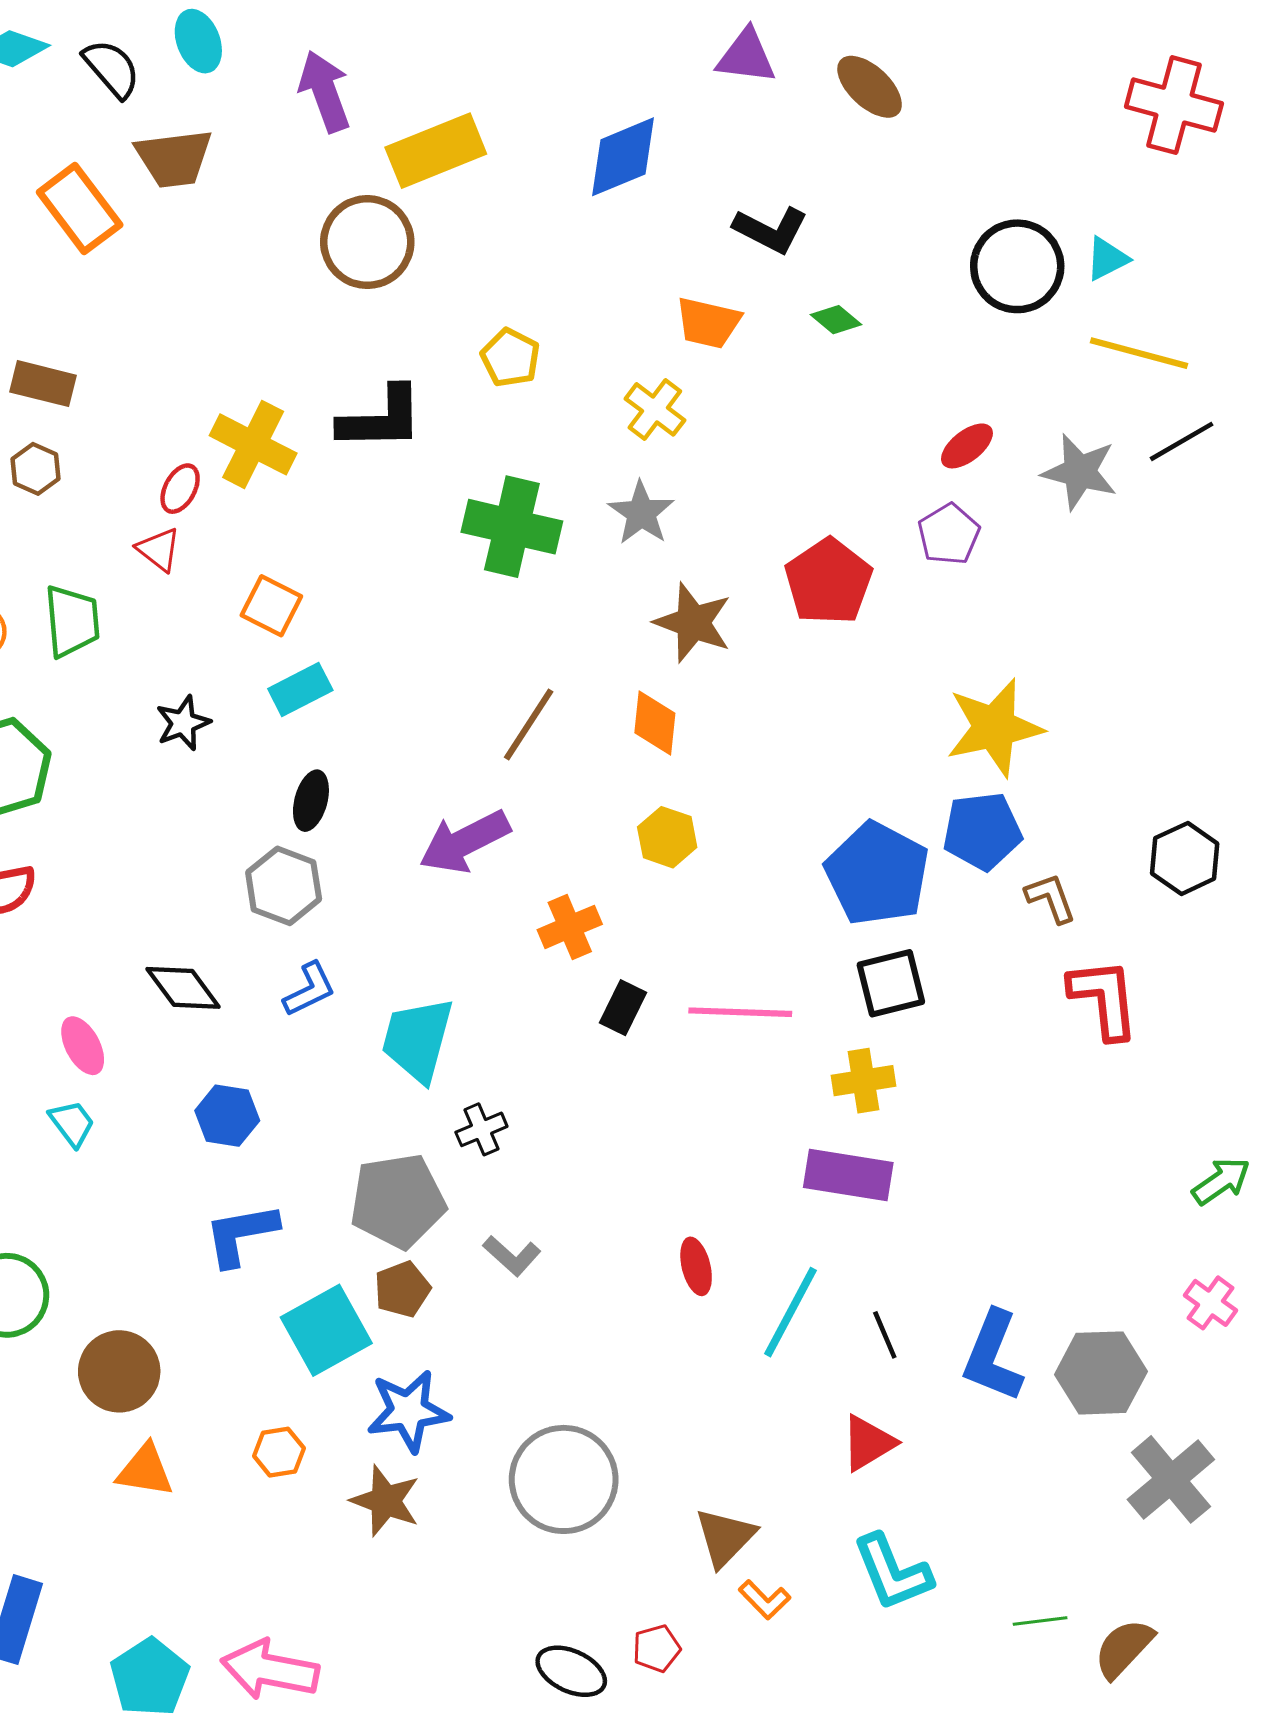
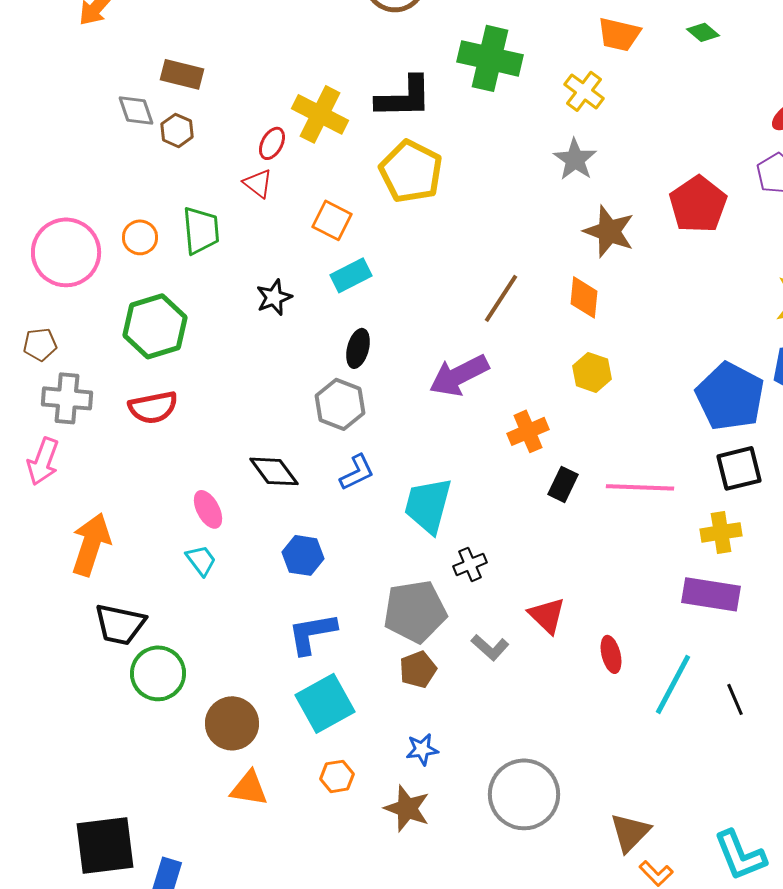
yellow pentagon: (510, 358) -> (411, 171), moved, size x1.6
green cross: (512, 527) -> (490, 58), moved
cyan square: (326, 1330) -> (325, 703), moved
blue star: (408, 1411) -> (422, 749), size x0.6
red triangle: (868, 1443) -> (547, 615), moved, turned -45

